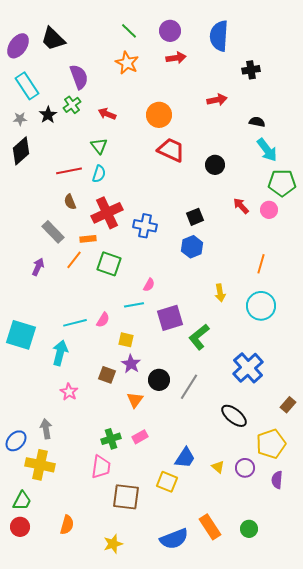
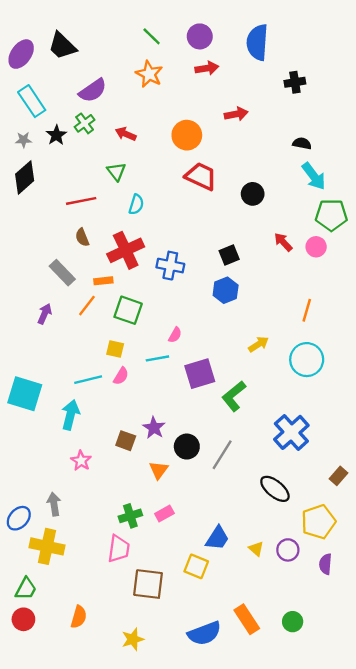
purple semicircle: (79, 77) -> (93, 90), turned 75
red arrow: (217, 100) -> (236, 114), moved
cyan semicircle: (99, 174) -> (136, 204), moved
yellow arrow: (220, 293) -> (258, 344), turned -114
yellow square: (126, 340) -> (115, 349), moved

